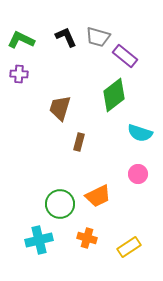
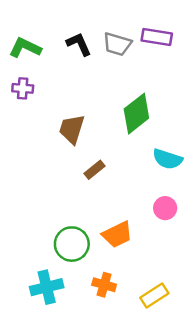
purple rectangle: (125, 56) -> (157, 37), moved, turned -30
brown rectangle: (79, 142) -> (95, 170), turned 36

